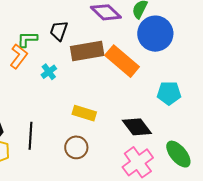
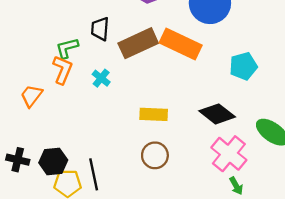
black line: (30, 136) -> (94, 174), moved

